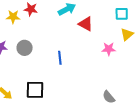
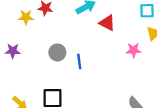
gray circle: (25, 48) -> (57, 52), moved

